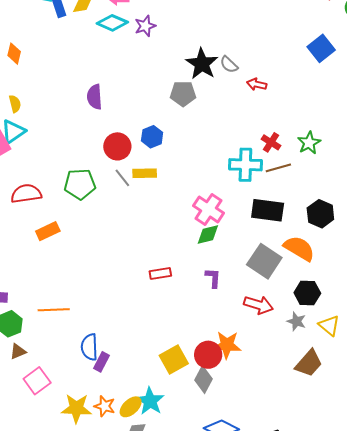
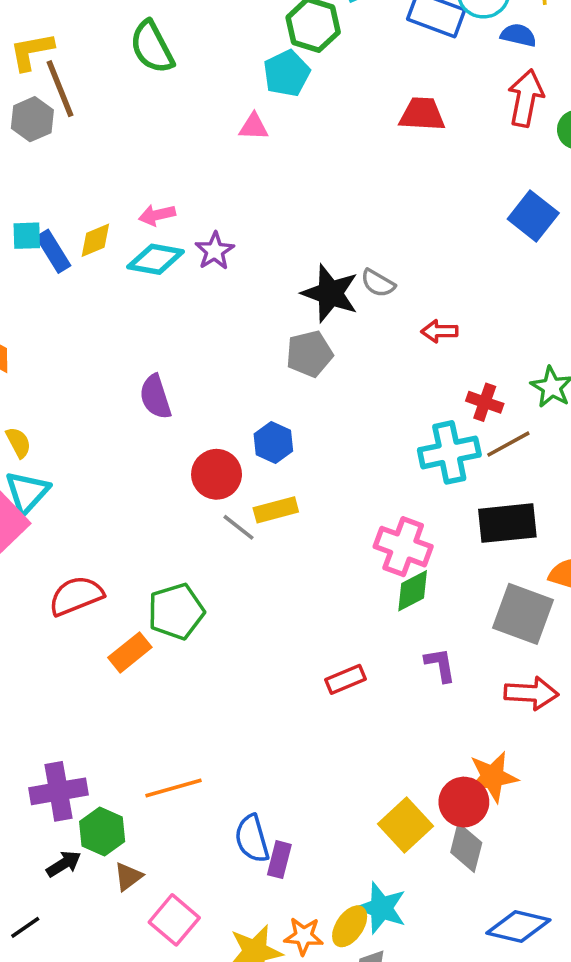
red arrow: (257, 84) -> (439, 331), moved
green pentagon: (80, 184) -> (176, 611), moved

